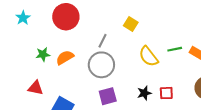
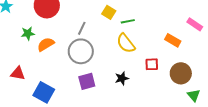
green line: (175, 49) -> (128, 21), moved
green star: (43, 54) -> (28, 33), moved
red square: (166, 93) -> (152, 64), moved

